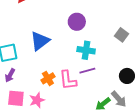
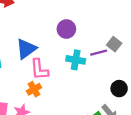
purple line: (87, 71) -> (99, 53), moved
pink L-shape: (68, 80) -> (39, 69), moved

